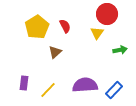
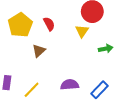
purple semicircle: (85, 85) -> (70, 85), size x0.7

